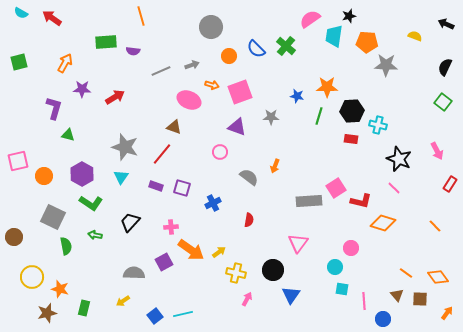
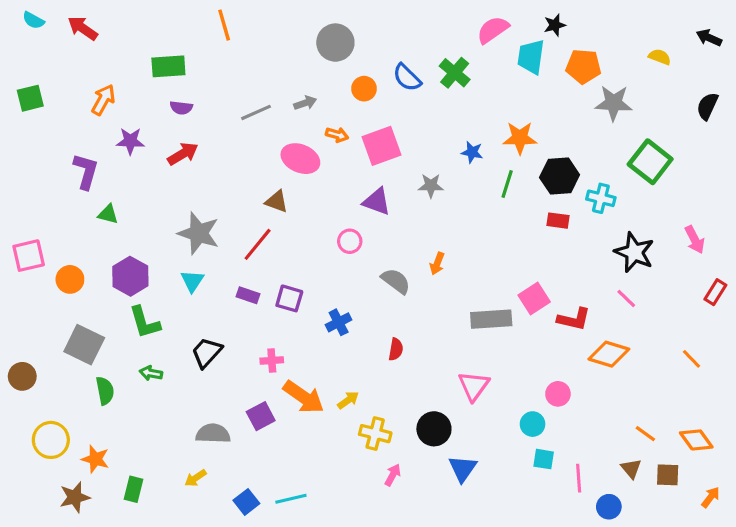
purple semicircle: (133, 51) -> (181, 108), moved
green square: (443, 102) -> (650, 162), moved, size x1.5
green L-shape: (91, 203) -> (145, 322), turned 40

